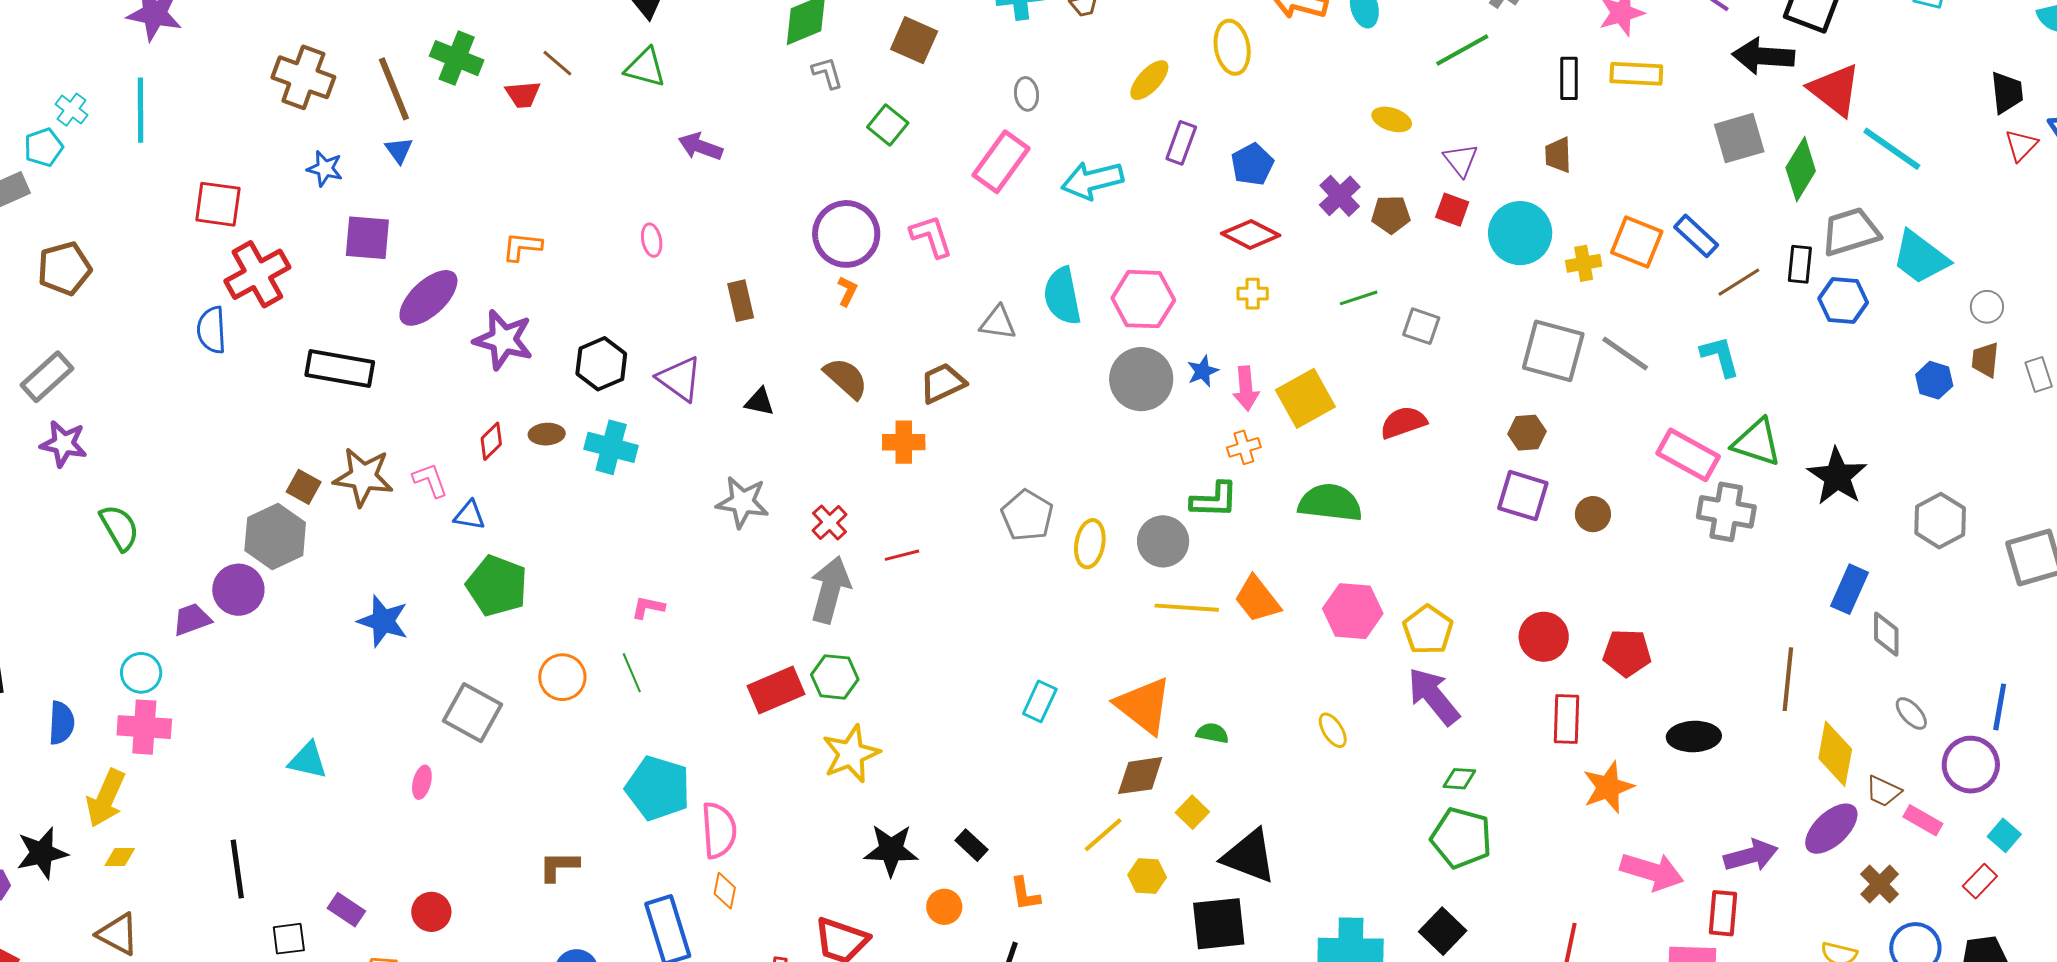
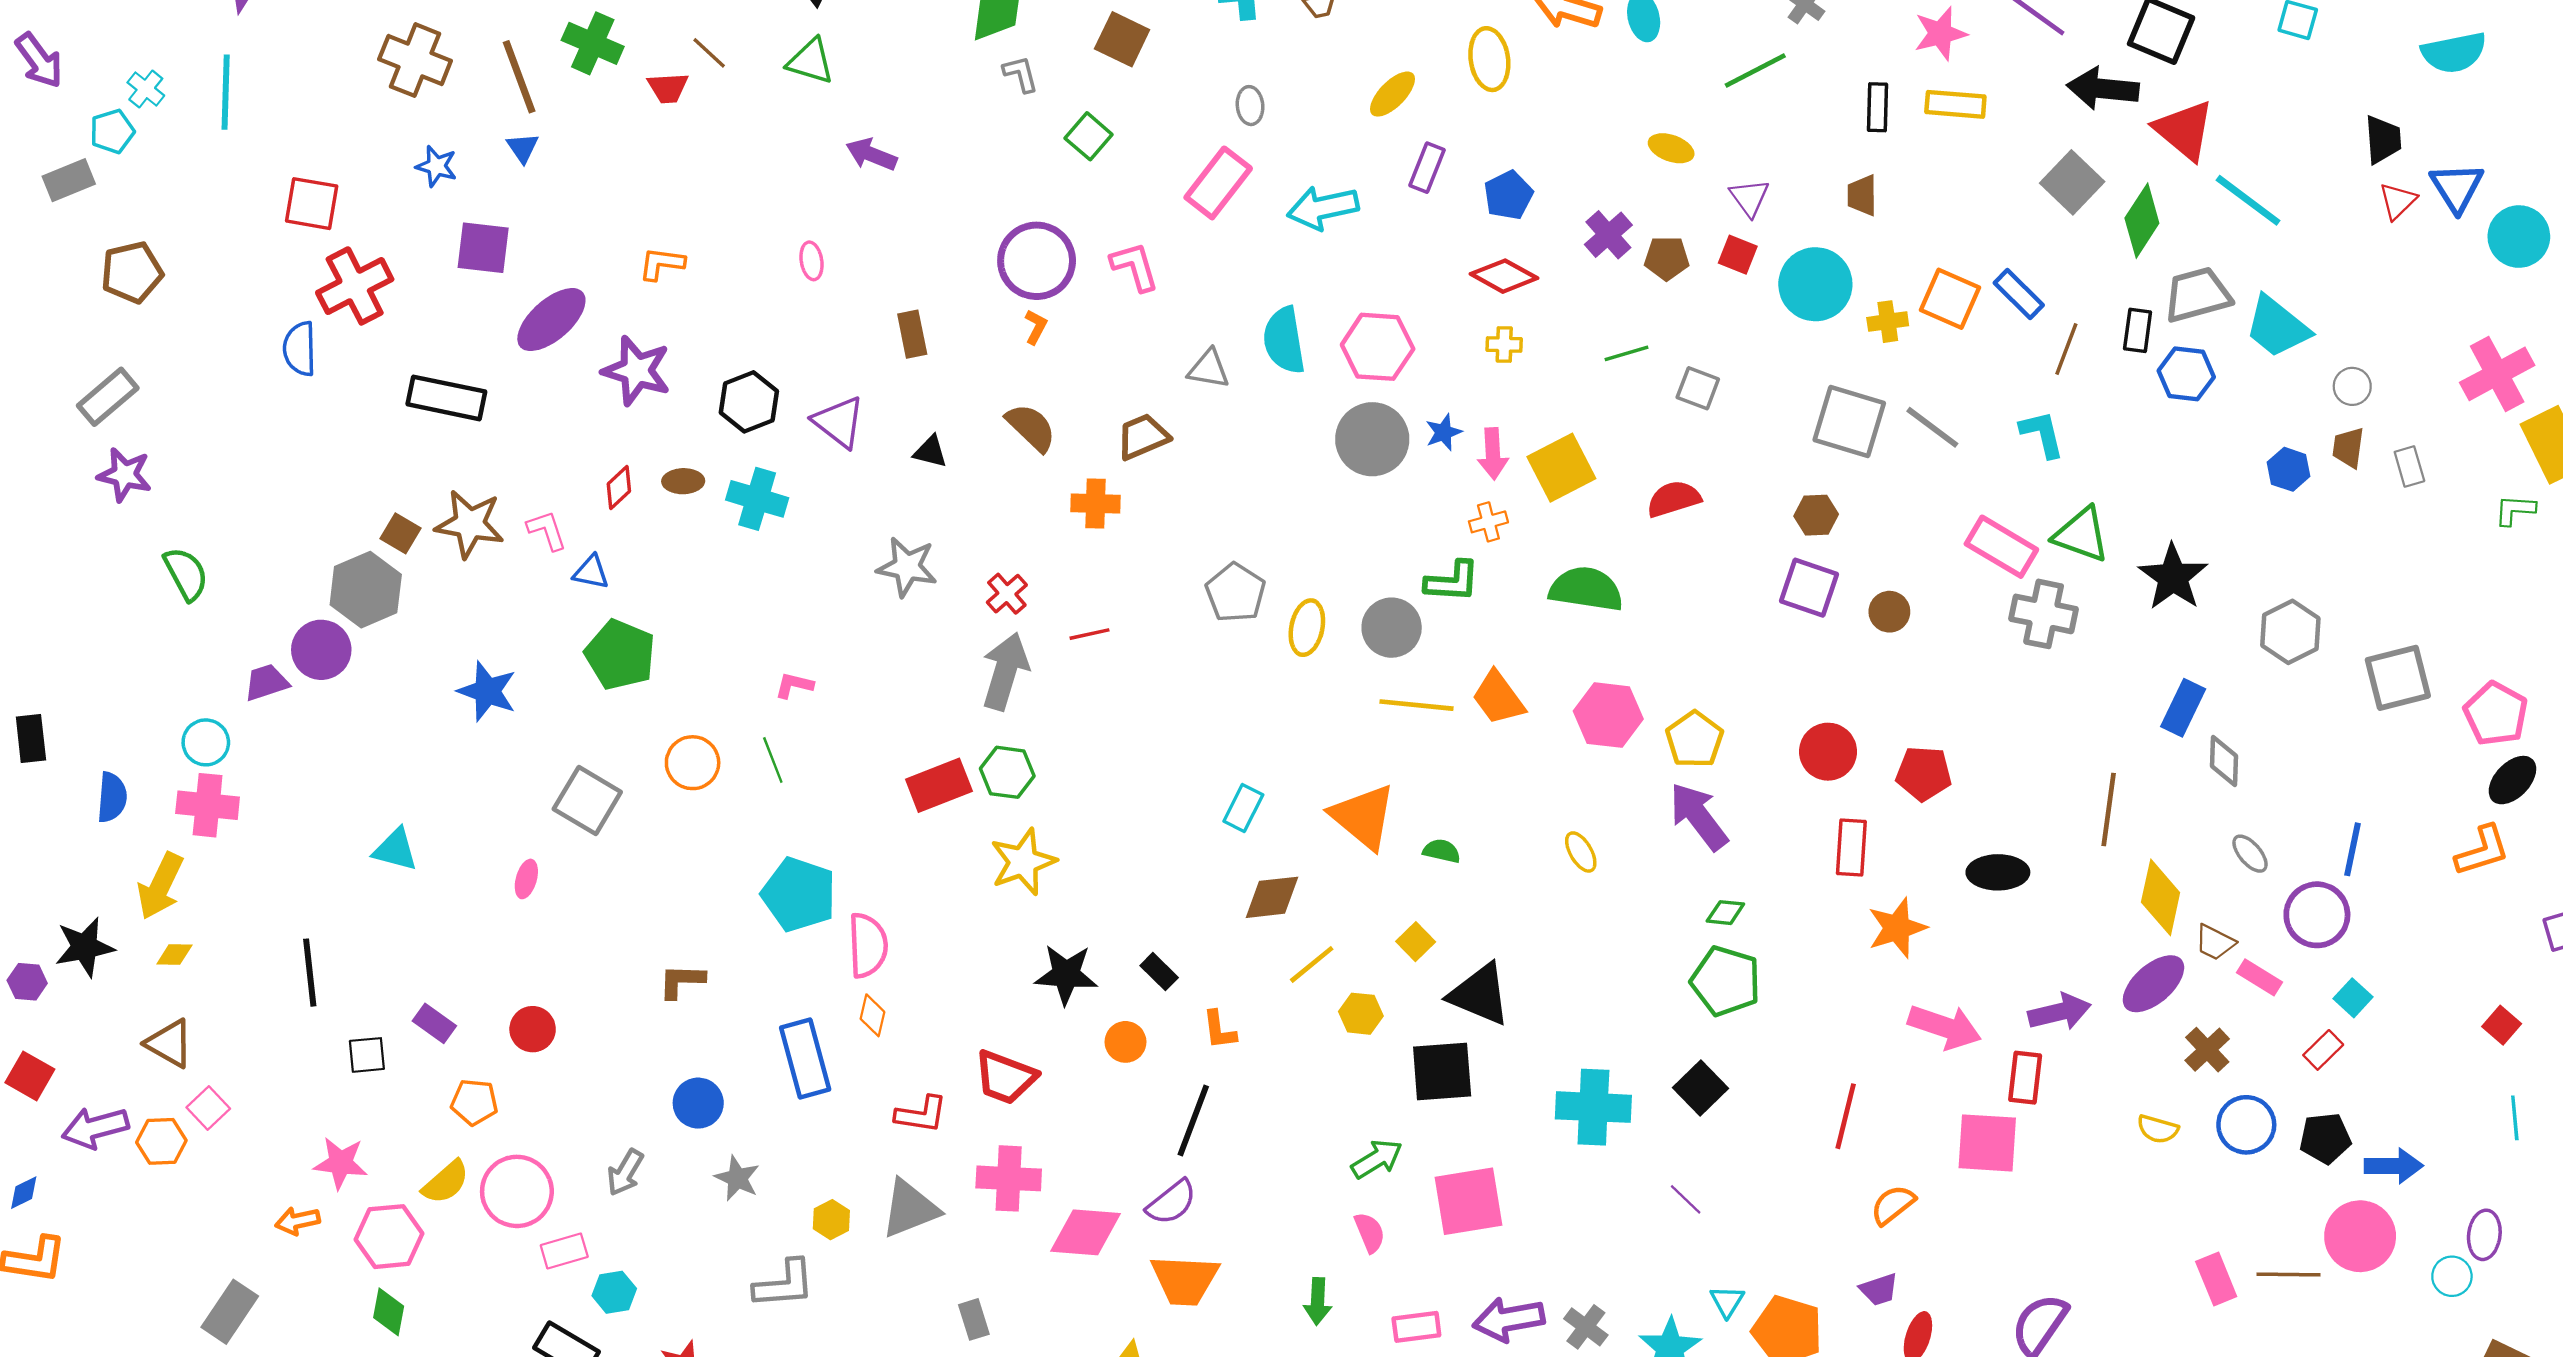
gray square: (1739, 138) -> (2072, 182), turned -32
brown line: (1739, 282) -> (2066, 349), turned -39
brown diamond: (1140, 776) -> (1272, 897), moved

